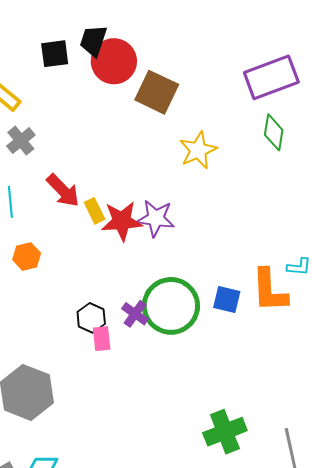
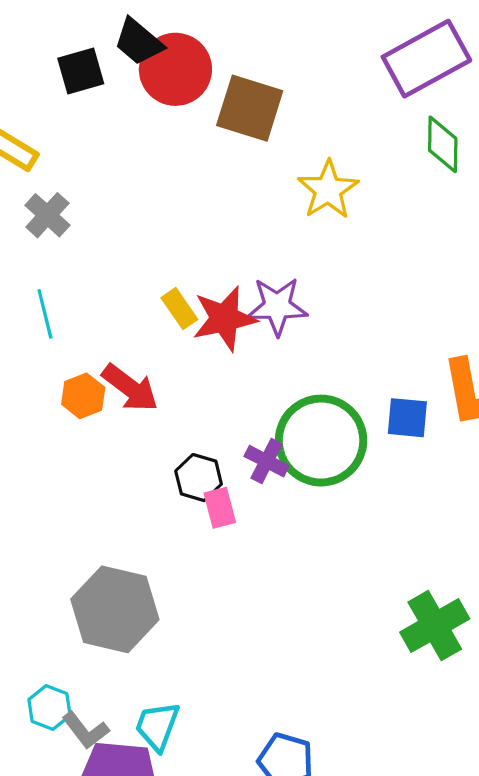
black trapezoid: (93, 41) -> (139, 42), turned -60
red arrow: (63, 191) -> (130, 388), moved

